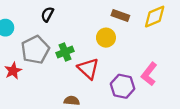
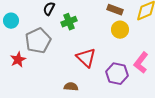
yellow circle: (106, 38) -> (120, 30), moved
green cross: (65, 52) -> (69, 22), moved

